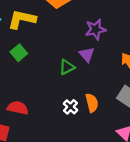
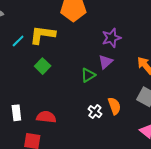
purple triangle: (87, 55) -> (106, 62), turned 35

